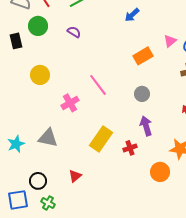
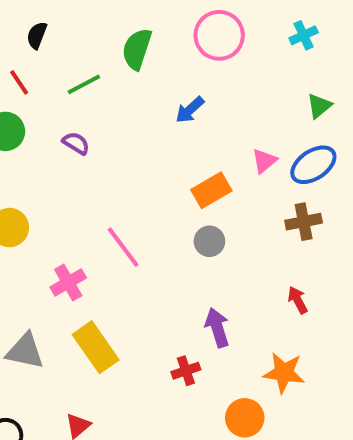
gray circle: (142, 94) -> (209, 241), moved
yellow rectangle: (101, 139) -> (96, 347), moved, turned -70

